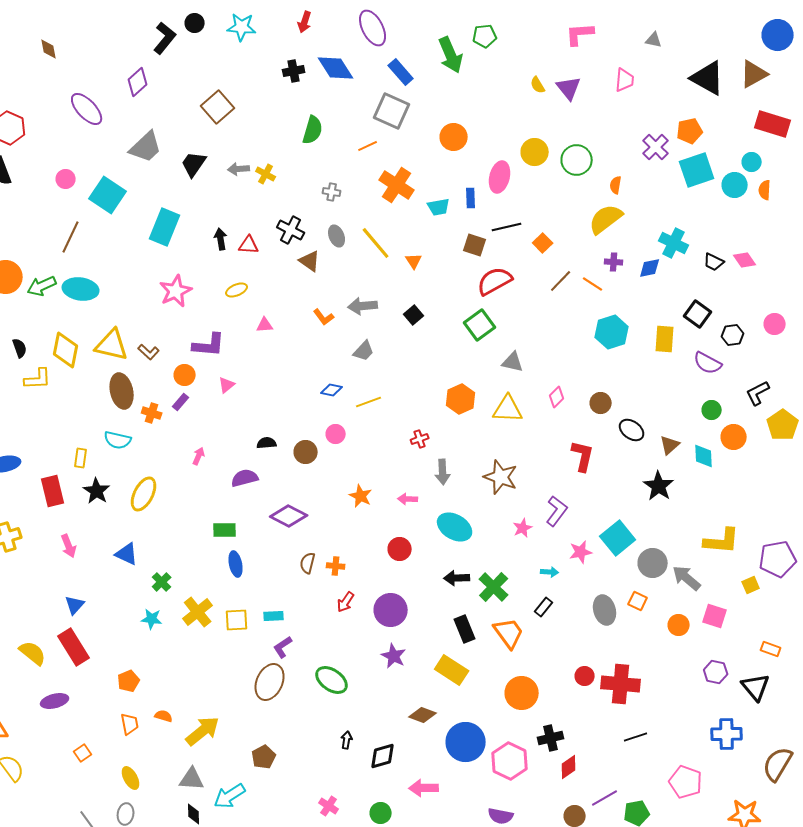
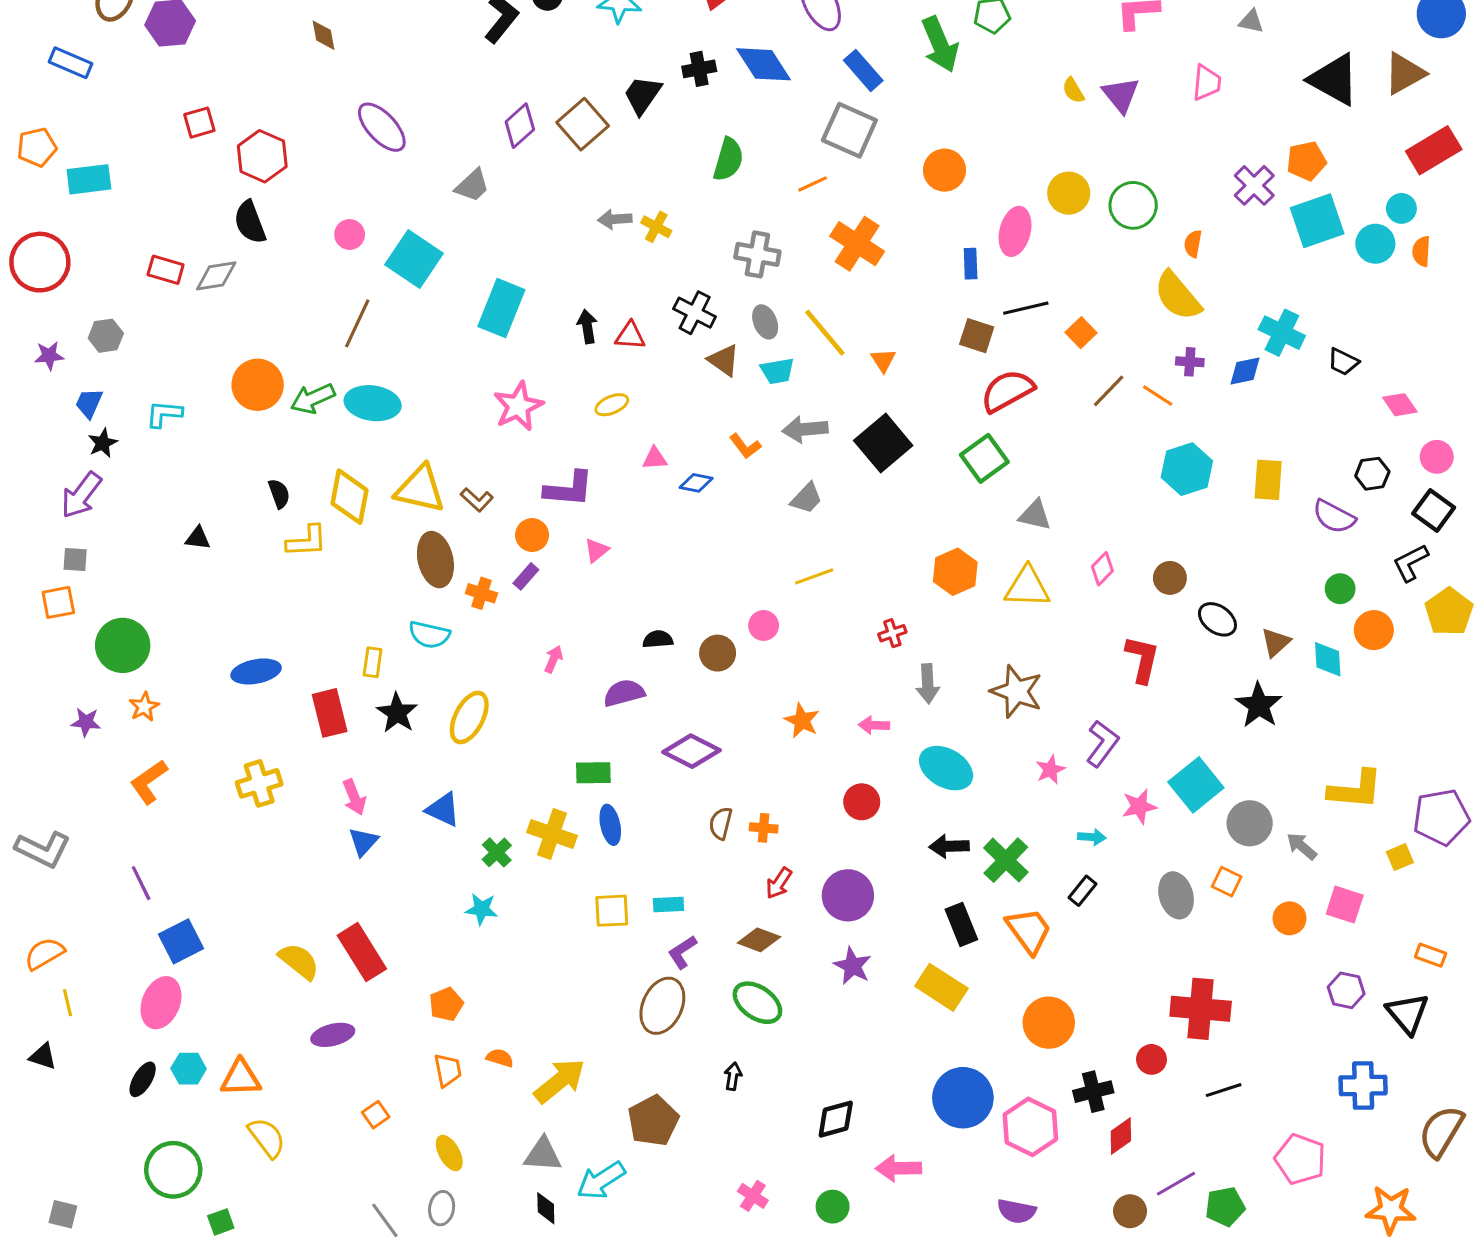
purple diamond: (138, 82) -> (520, 126), moved
red rectangle: (773, 124) -> (1434, 150), turned -48
gray trapezoid: (146, 147) -> (472, 185), size x0.7
black trapezoid: (194, 164) -> (642, 95), moved
gray cross: (332, 192) -> (757, 254), size x1.6
cyan trapezoid: (439, 207) -> (777, 371), moved
yellow semicircle: (606, 219) -> (1178, 296), turned -93
pink diamond: (745, 260) -> (1400, 405), moved
black square: (698, 314) -> (1434, 510), moved
black square: (414, 315) -> (883, 443), size x1.8
blue diamond: (332, 390) -> (696, 483), moved
gray arrow: (687, 578) -> (1302, 846), size x0.7
blue triangle: (75, 605) -> (363, 842), moved
yellow cross: (198, 612) -> (552, 834), moved, turned -32
red circle: (585, 676) -> (1152, 1059), moved
brown diamond: (423, 715) -> (759, 940), moved
black arrow: (347, 740) -> (733, 1076), moved
brown pentagon: (264, 757) -> (653, 1121), size x1.4

